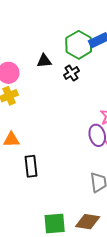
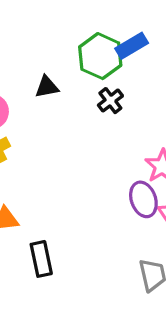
black cross: (71, 73) -> (110, 101), moved

